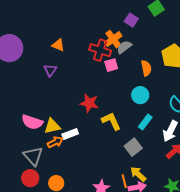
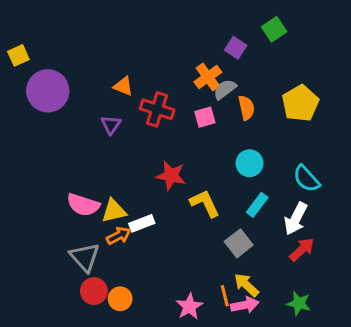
red cross: (100, 50) -> (157, 109), moved
orange semicircle: (146, 68) -> (246, 108), moved
red circle: (30, 178) -> (94, 291), moved

